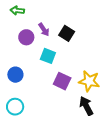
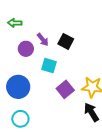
blue circle: (15, 75) -> (18, 87), size x1.5
purple square: (62, 81) -> (65, 89), turned 30

